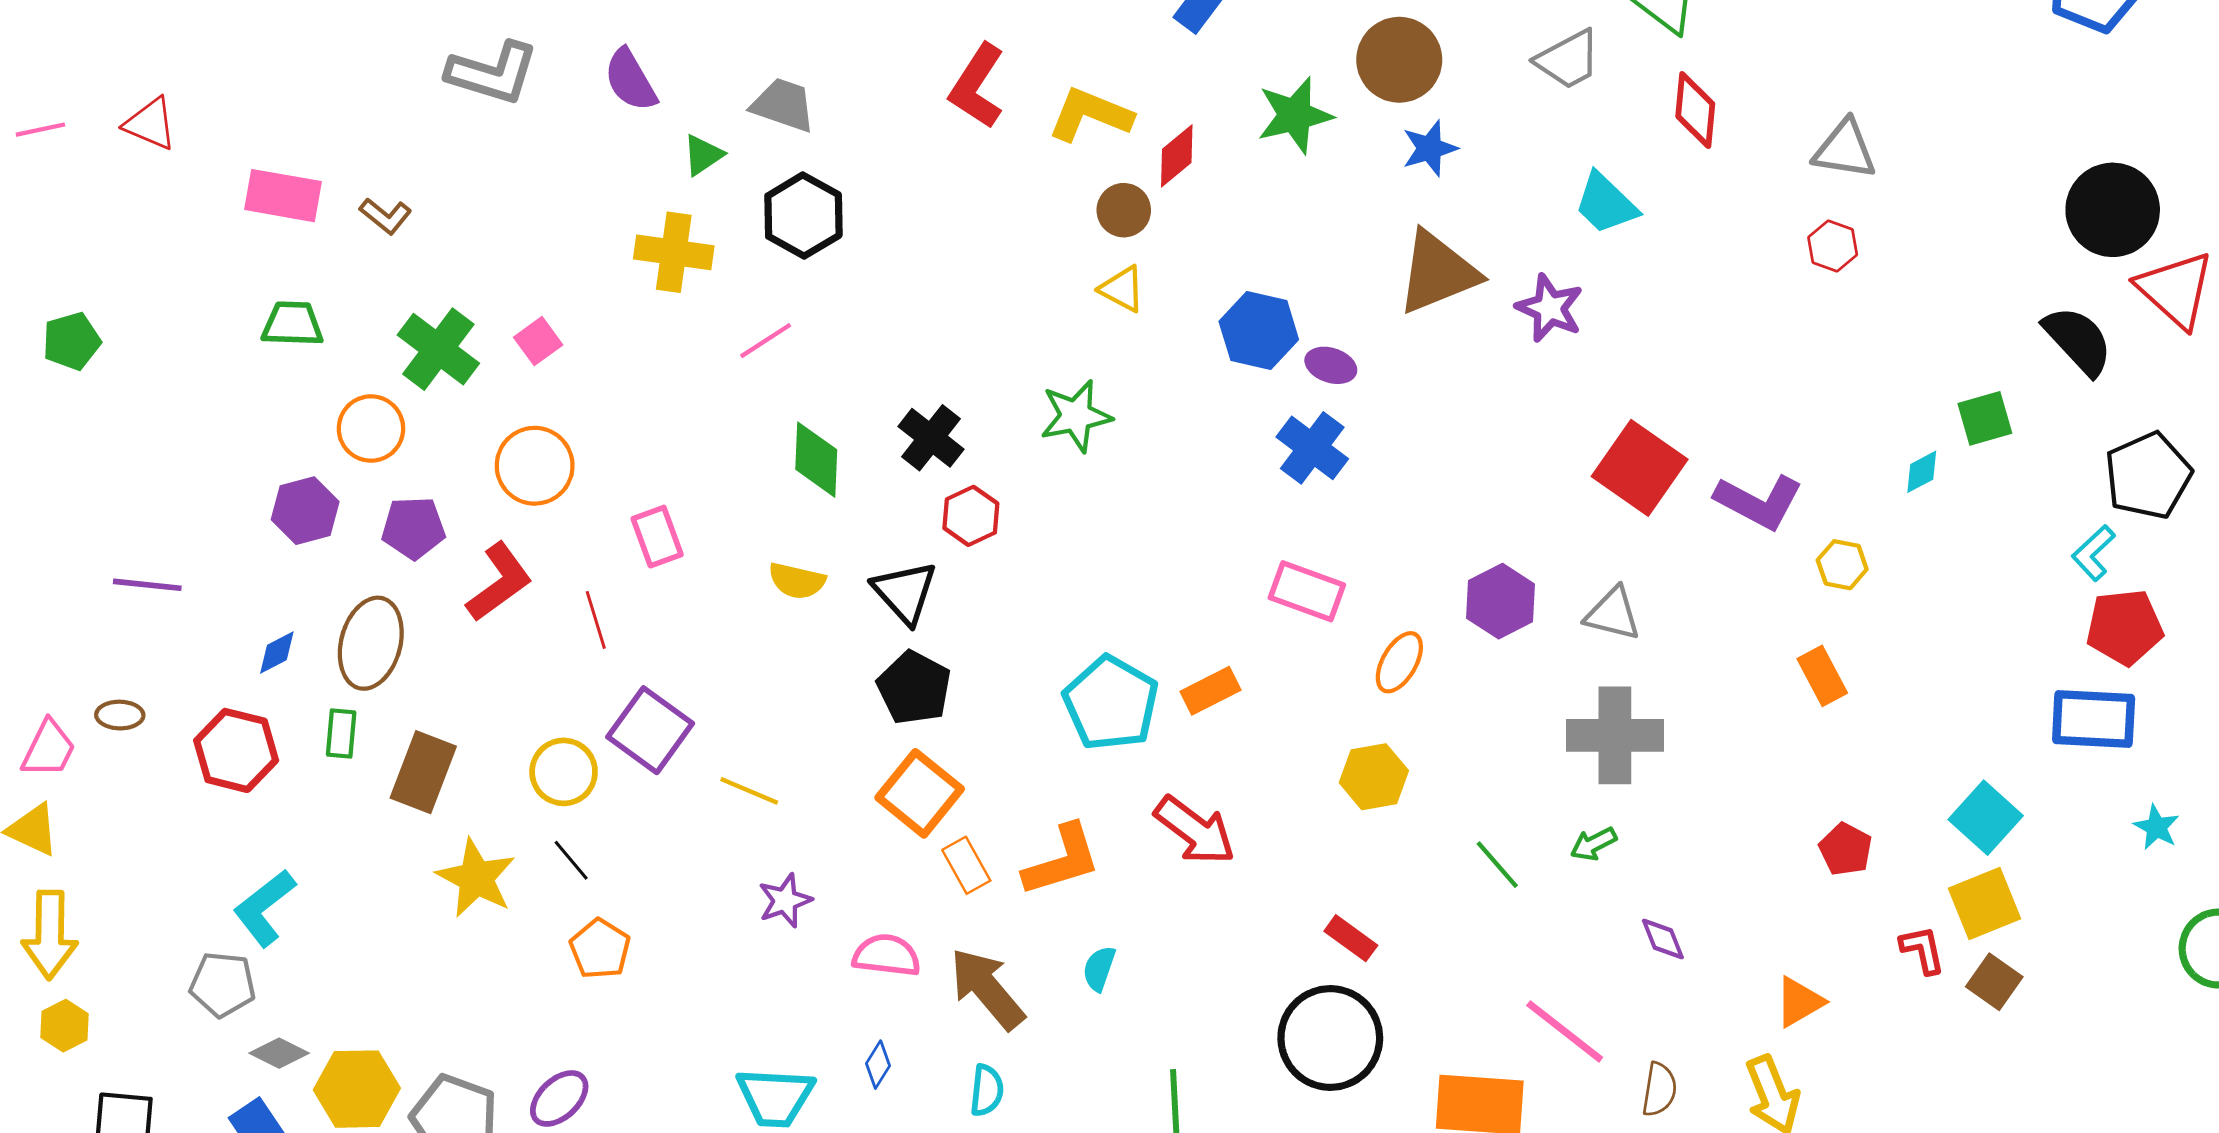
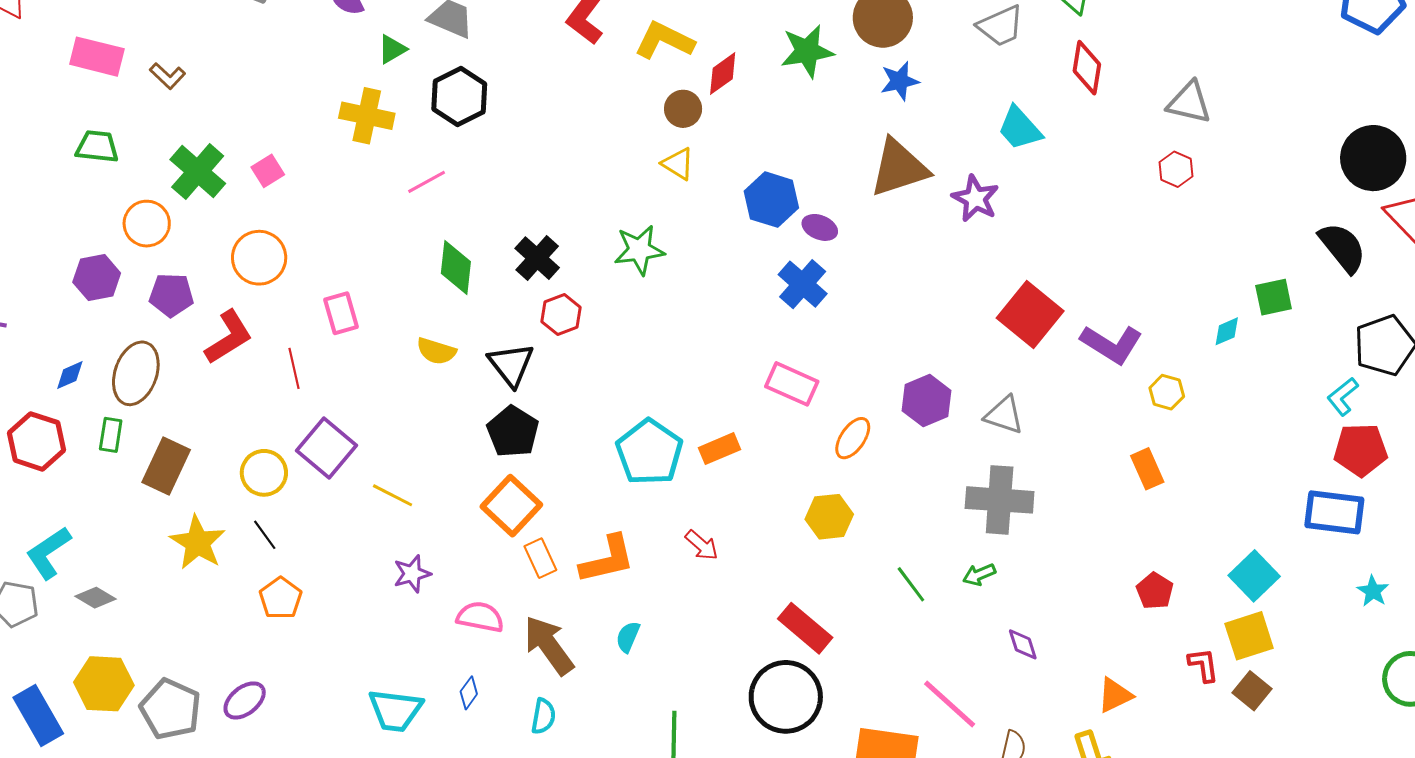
red arrow: (1195, 830) -> (702, 545), size x0.6
red rectangle: (1351, 938) -> (805, 628), size x1.5
gray diamond: (279, 1053) -> (96, 598), moved

